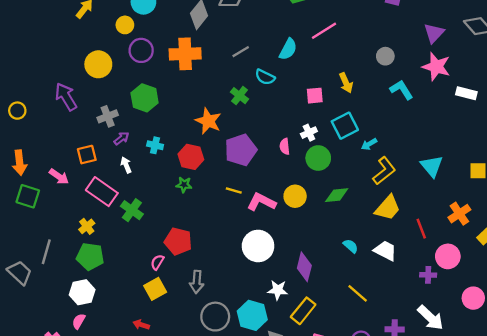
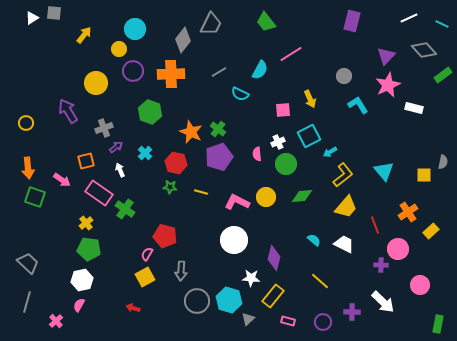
pink star: (436, 67) -> (388, 85), turned 30
green cross: (240, 96) -> (218, 129), moved
green hexagon: (145, 98) -> (150, 112), moved
cyan cross: (155, 145) -> (145, 153), turned 32
yellow line: (234, 190) -> (201, 192), moved
gray line: (46, 252) -> (27, 302), moved

